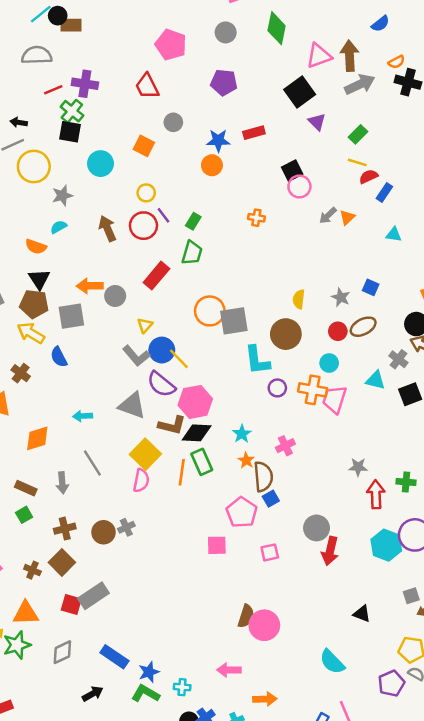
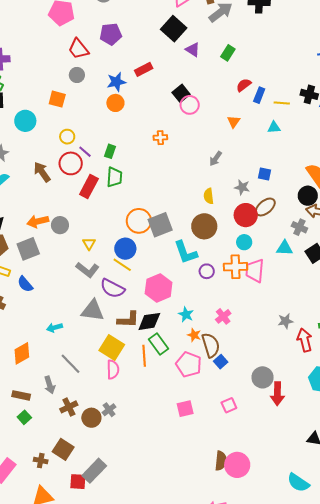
red trapezoid: (147, 86) -> (78, 49), moved
yellow line: (357, 162) -> (282, 103), moved
gray arrow: (328, 216) -> (216, 159), moved
red rectangle: (156, 276) -> (89, 187), moved
red circle: (338, 331) -> (246, 215), size x1.5
blue circle: (162, 350) -> (125, 249), moved
pink hexagon: (195, 402) -> (159, 288), moved
pink pentagon: (242, 512) -> (189, 364), moved
brown cross: (65, 529) -> (69, 407), moved

